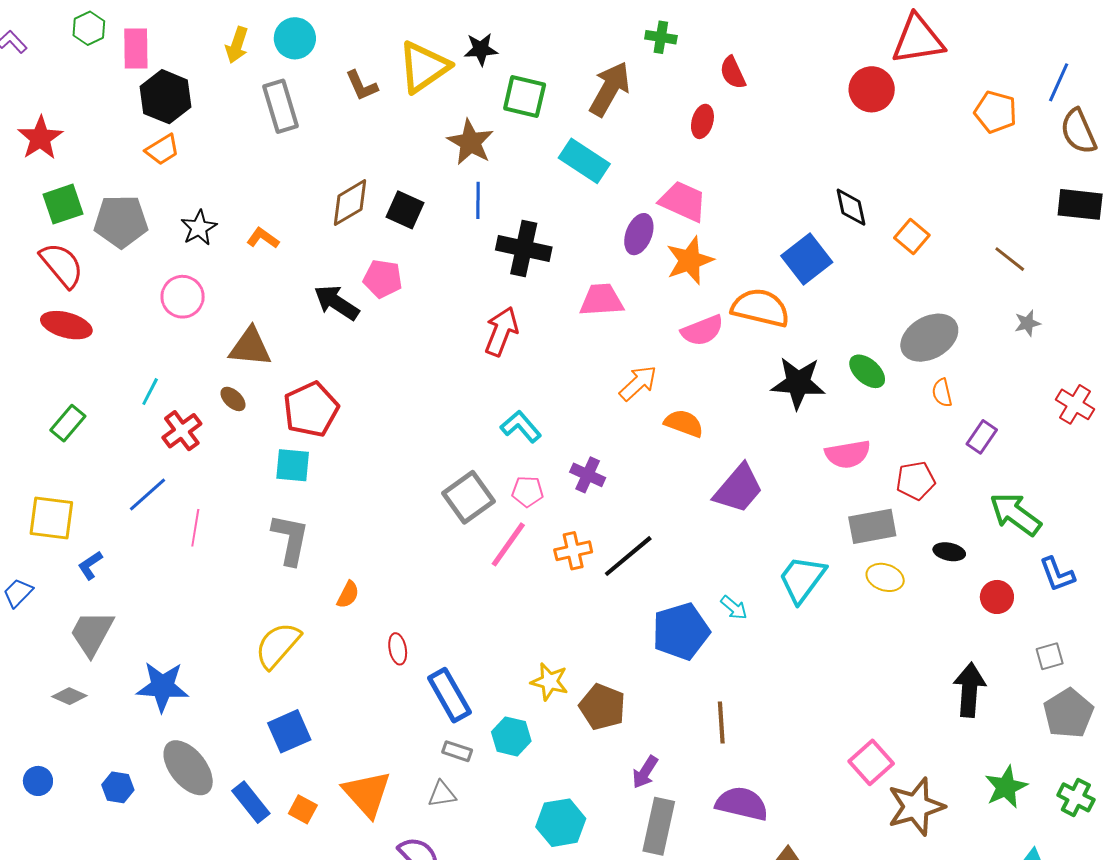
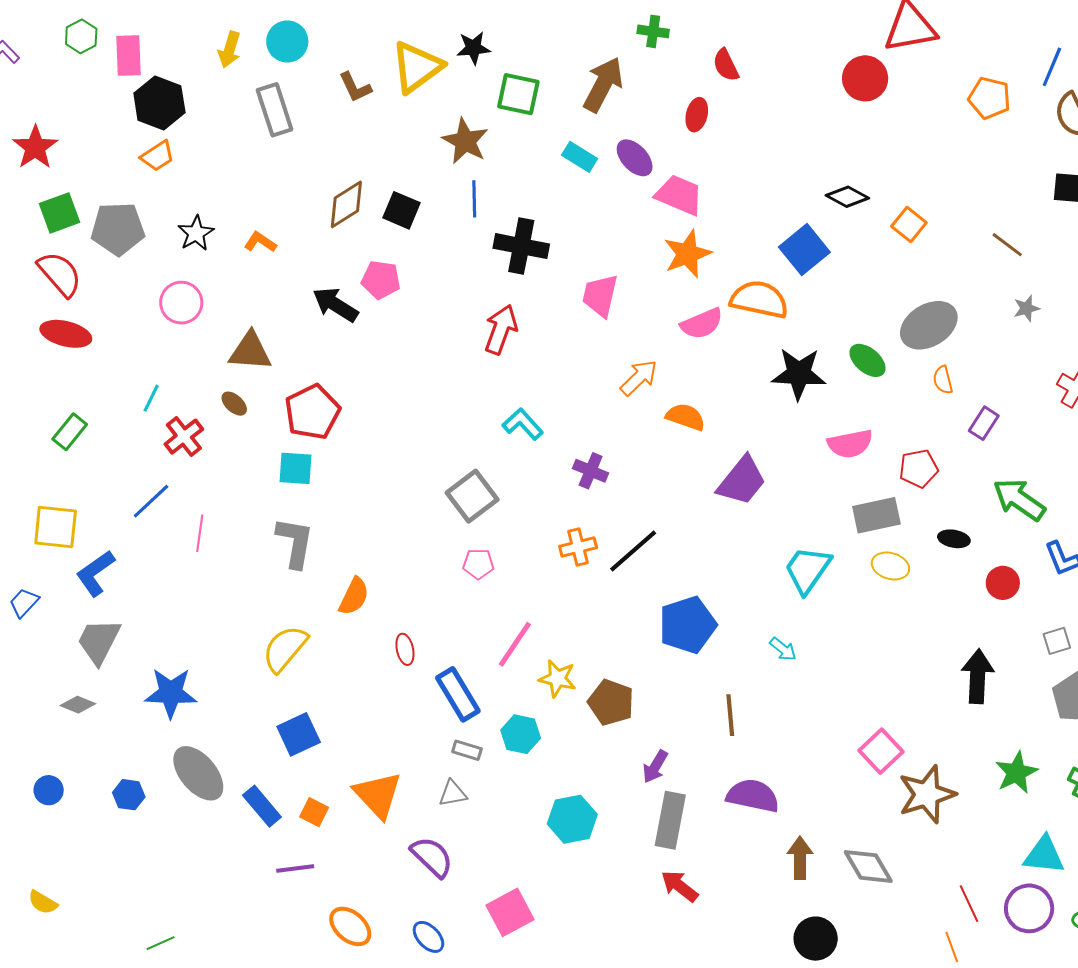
cyan rectangle: (584, 161) -> (580, 157), size x0.7
black diamond: (851, 207) -> (847, 197), turned -48
purple ellipse: (639, 234) -> (635, 158), moved, turned -63
pink trapezoid: (602, 300) -> (600, 296), turned -72
pink pentagon: (528, 492) -> (478, 564), moved
pink line: (508, 544) -> (515, 644), moved
blue L-shape: (90, 565) -> (95, 573), size x1.6
orange semicircle: (348, 595) -> (354, 596), size x1.4
cyan arrow: (734, 608) -> (783, 649), moved

